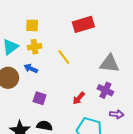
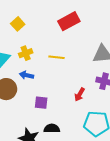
yellow square: (32, 25) -> (18, 24), moved, turned -32
yellow line: (64, 57) -> (56, 57), turned -35

